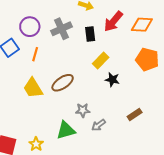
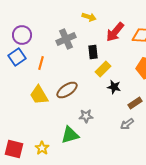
purple circle: (30, 27) -> (22, 35), moved
black rectangle: (90, 34) -> (93, 52), moved
brown rectangle: (135, 114) -> (135, 103), moved
gray arrow: (99, 125) -> (127, 124), moved

